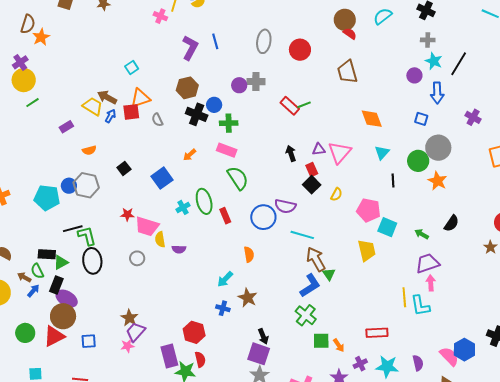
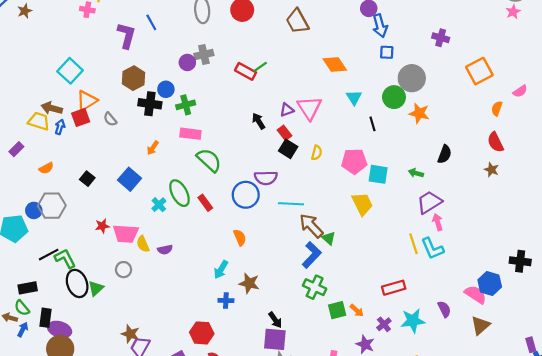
cyan square: (132, 68) -> (70, 71), size x1.6
blue arrow: (437, 93) -> (380, 26), moved
green triangle: (61, 262) -> (96, 288), moved

